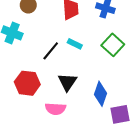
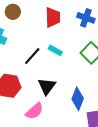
pink semicircle: (55, 109) -> (34, 111), turned -48

